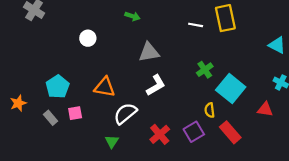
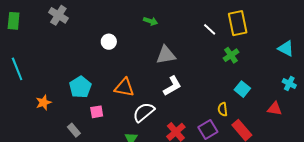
white line: (196, 25) -> (210, 29), turned 32
green cross: (205, 70) -> (231, 55), moved
cyan square: (231, 89) -> (242, 89), size x0.6
gray rectangle: (51, 118) -> (74, 130), moved

